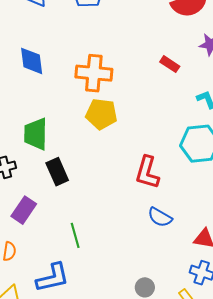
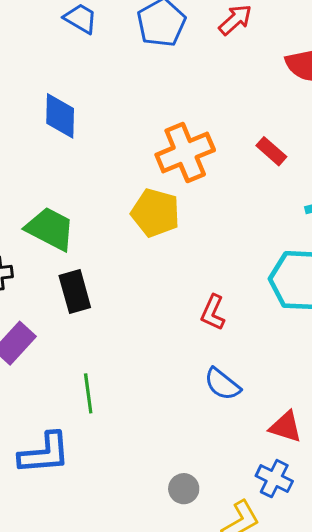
orange cross: (94, 73) -> (185, 152), moved, turned -36
green trapezoid: (36, 134) -> (50, 229), turned 108
red L-shape: (147, 172) -> (213, 313), size x0.7

